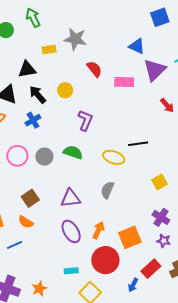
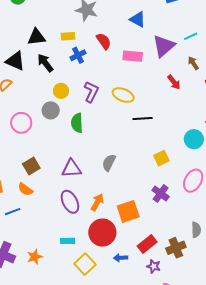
blue triangle: (137, 46) -> (138, 19), moved
yellow rectangle: (49, 49) -> (68, 36), moved
yellow circle: (65, 90) -> (61, 91), moved
blue cross: (33, 120) -> (78, 55), moved
green semicircle: (73, 152) -> (77, 123), turned -114
gray circle: (44, 157) -> (51, 110), moved
yellow ellipse: (114, 157) -> (123, 95), moved
purple star: (164, 241) -> (154, 266), moved
blue arrow: (133, 285) -> (121, 258), moved, turned 56

